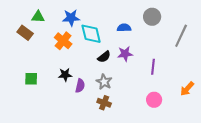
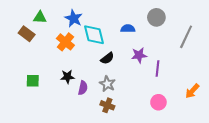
blue star: (71, 18) -> (74, 18), turned 30
purple star: (125, 54) -> (139, 55), moved

